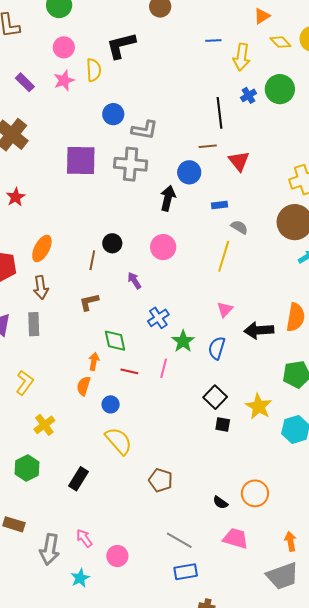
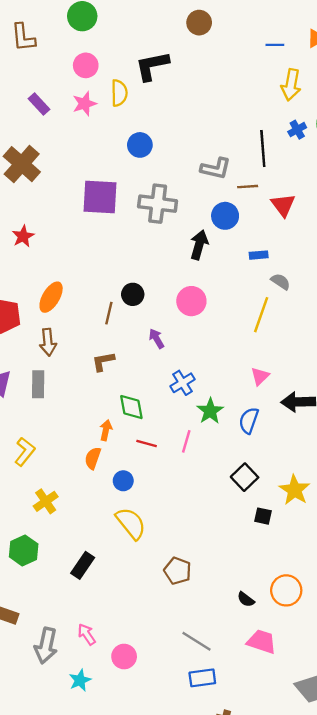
blue line: (213, 40) -> (275, 45), moved
gray L-shape: (144, 130) -> (216, 168), moved
black square: (223, 425) -> (263, 516), moved

